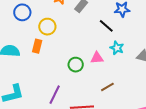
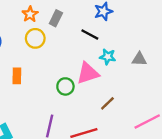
yellow circle: (47, 27) -> (35, 38), moved
pink triangle: (97, 58) -> (88, 73), size x1.5

